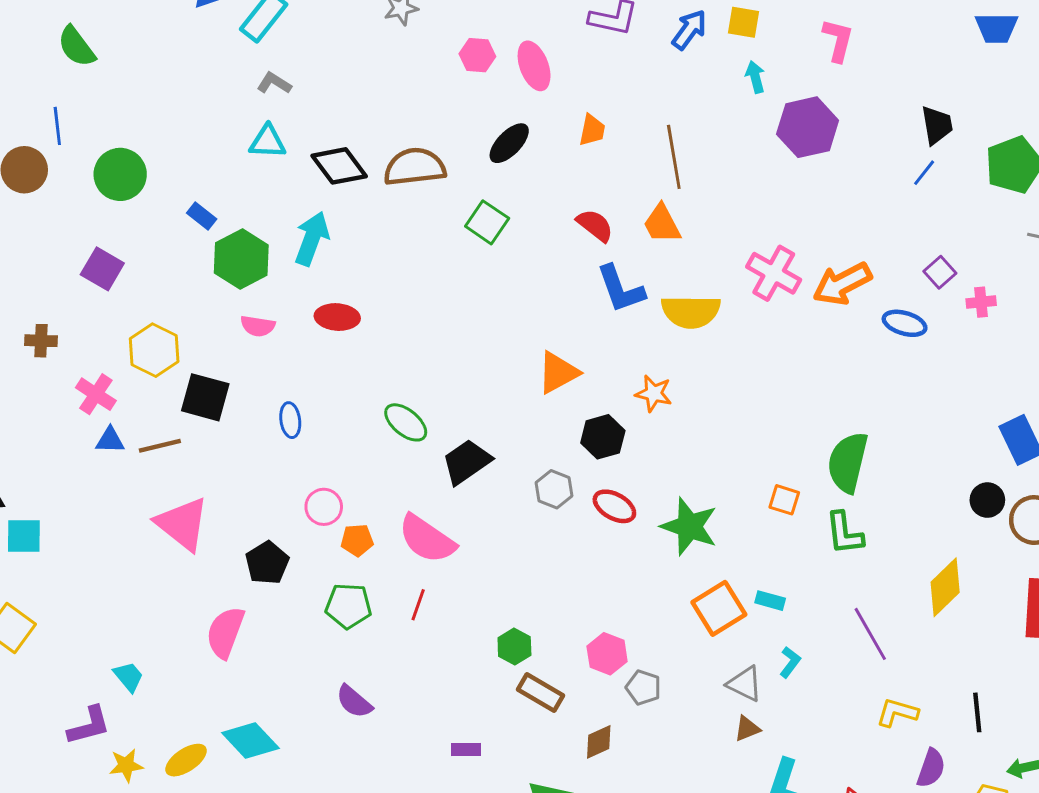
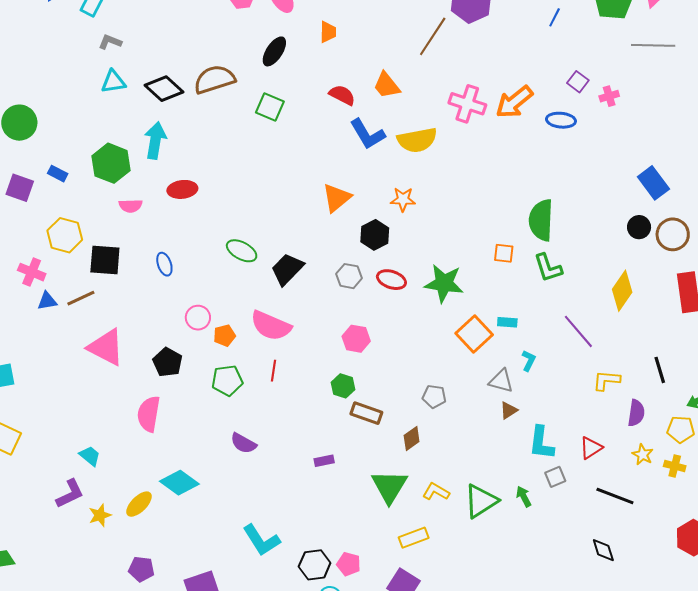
brown line: (674, 157) -> (433, 36), moved, turned 54
blue rectangle: (202, 216) -> (58, 174), moved
pink hexagon: (607, 654) -> (356, 339), moved

